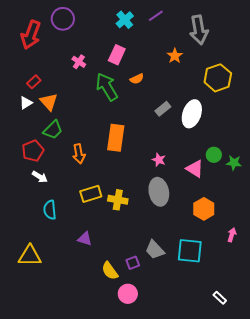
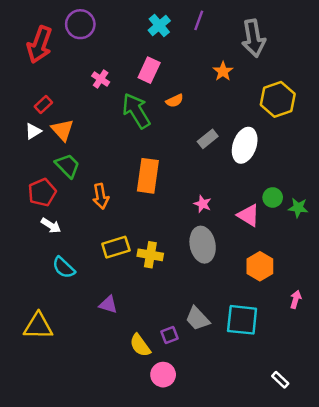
purple line: (156, 16) -> (199, 20), turned -35
green trapezoid: (53, 130) -> (68, 166), turned -90
cyan semicircle: (50, 210) -> (64, 268), turned -42

